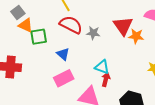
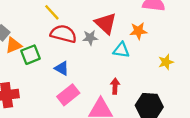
orange triangle: (26, 25) -> (13, 45), turned -35
red triangle: (123, 26) -> (106, 23), moved
cyan triangle: (102, 67) -> (121, 50), moved

